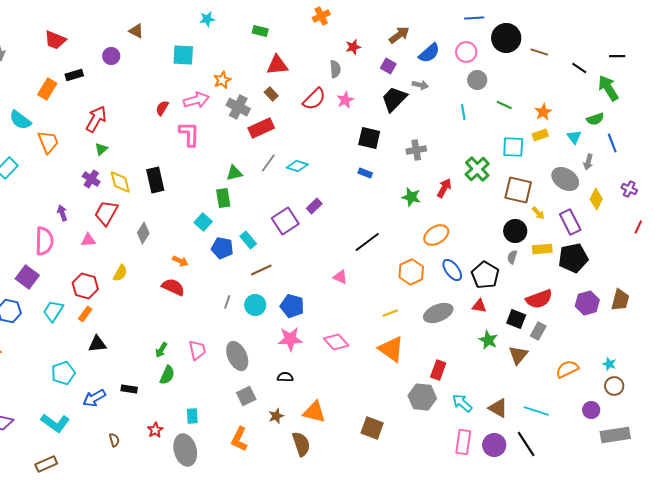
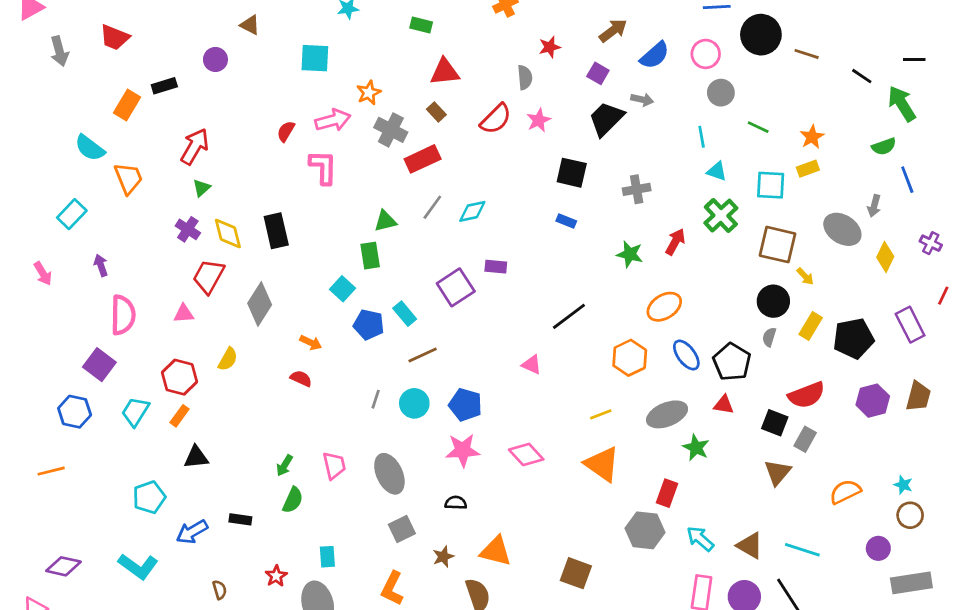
red trapezoid: (55, 40) -> (115, 37), moved
cyan triangle: (574, 137) -> (717, 171), moved, turned -35
cyan diamond: (297, 166) -> (472, 211), turned -30
purple rectangle: (314, 206) -> (496, 267), turned 49
purple arrow: (62, 213) -> (101, 265), moved
purple rectangle: (570, 222) -> (910, 325), moved
gray diamond: (143, 233) -> (260, 304), size x1.4
yellow rectangle: (542, 249) -> (811, 326), turned -54
red semicircle: (173, 287) -> (301, 378), size x0.7
green star: (488, 340) -> (696, 448), moved

